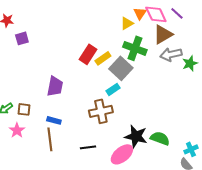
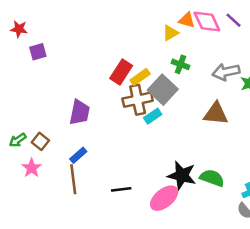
orange triangle: (140, 13) -> (187, 20), turned -48
brown triangle: (163, 34) -> (216, 114), moved, turned 35
green cross: (135, 48) -> (180, 64), size x0.6
brown square: (24, 109) -> (40, 141), turned 32
brown cross: (101, 111) -> (138, 100), moved
blue rectangle: (54, 120) -> (78, 155), turned -56

